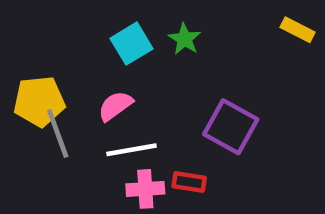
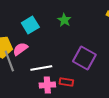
cyan square: (131, 44) -> (30, 25), moved
pink semicircle: (115, 106) -> (20, 49), moved

